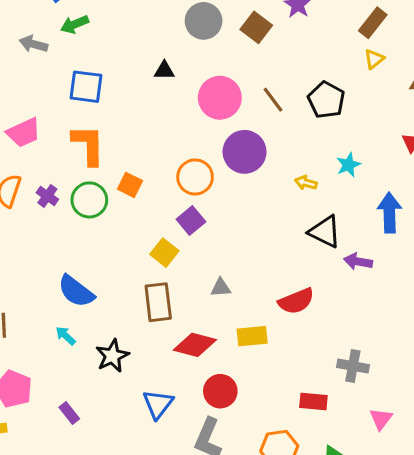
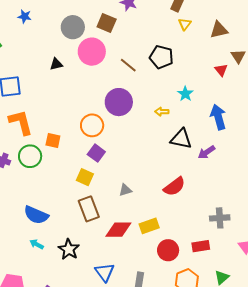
pink circle: (220, 98) -> (92, 52), moved
purple arrow: (358, 261) -> (207, 152), turned -30
yellow rectangle: (252, 336) -> (149, 226), moved
red circle: (220, 391) -> (168, 250), moved

